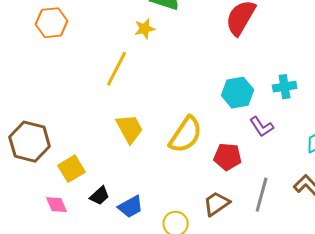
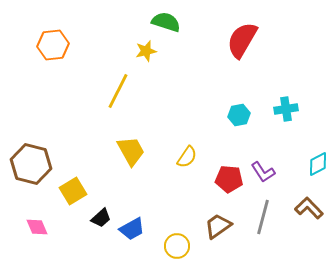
cyan hexagon: (238, 93) -> (239, 115), size x0.7
purple L-shape: (262, 127) -> (263, 172), moved
yellow semicircle: (186, 135) -> (187, 157), size x0.6
pink diamond: (57, 205) -> (37, 227), moved

